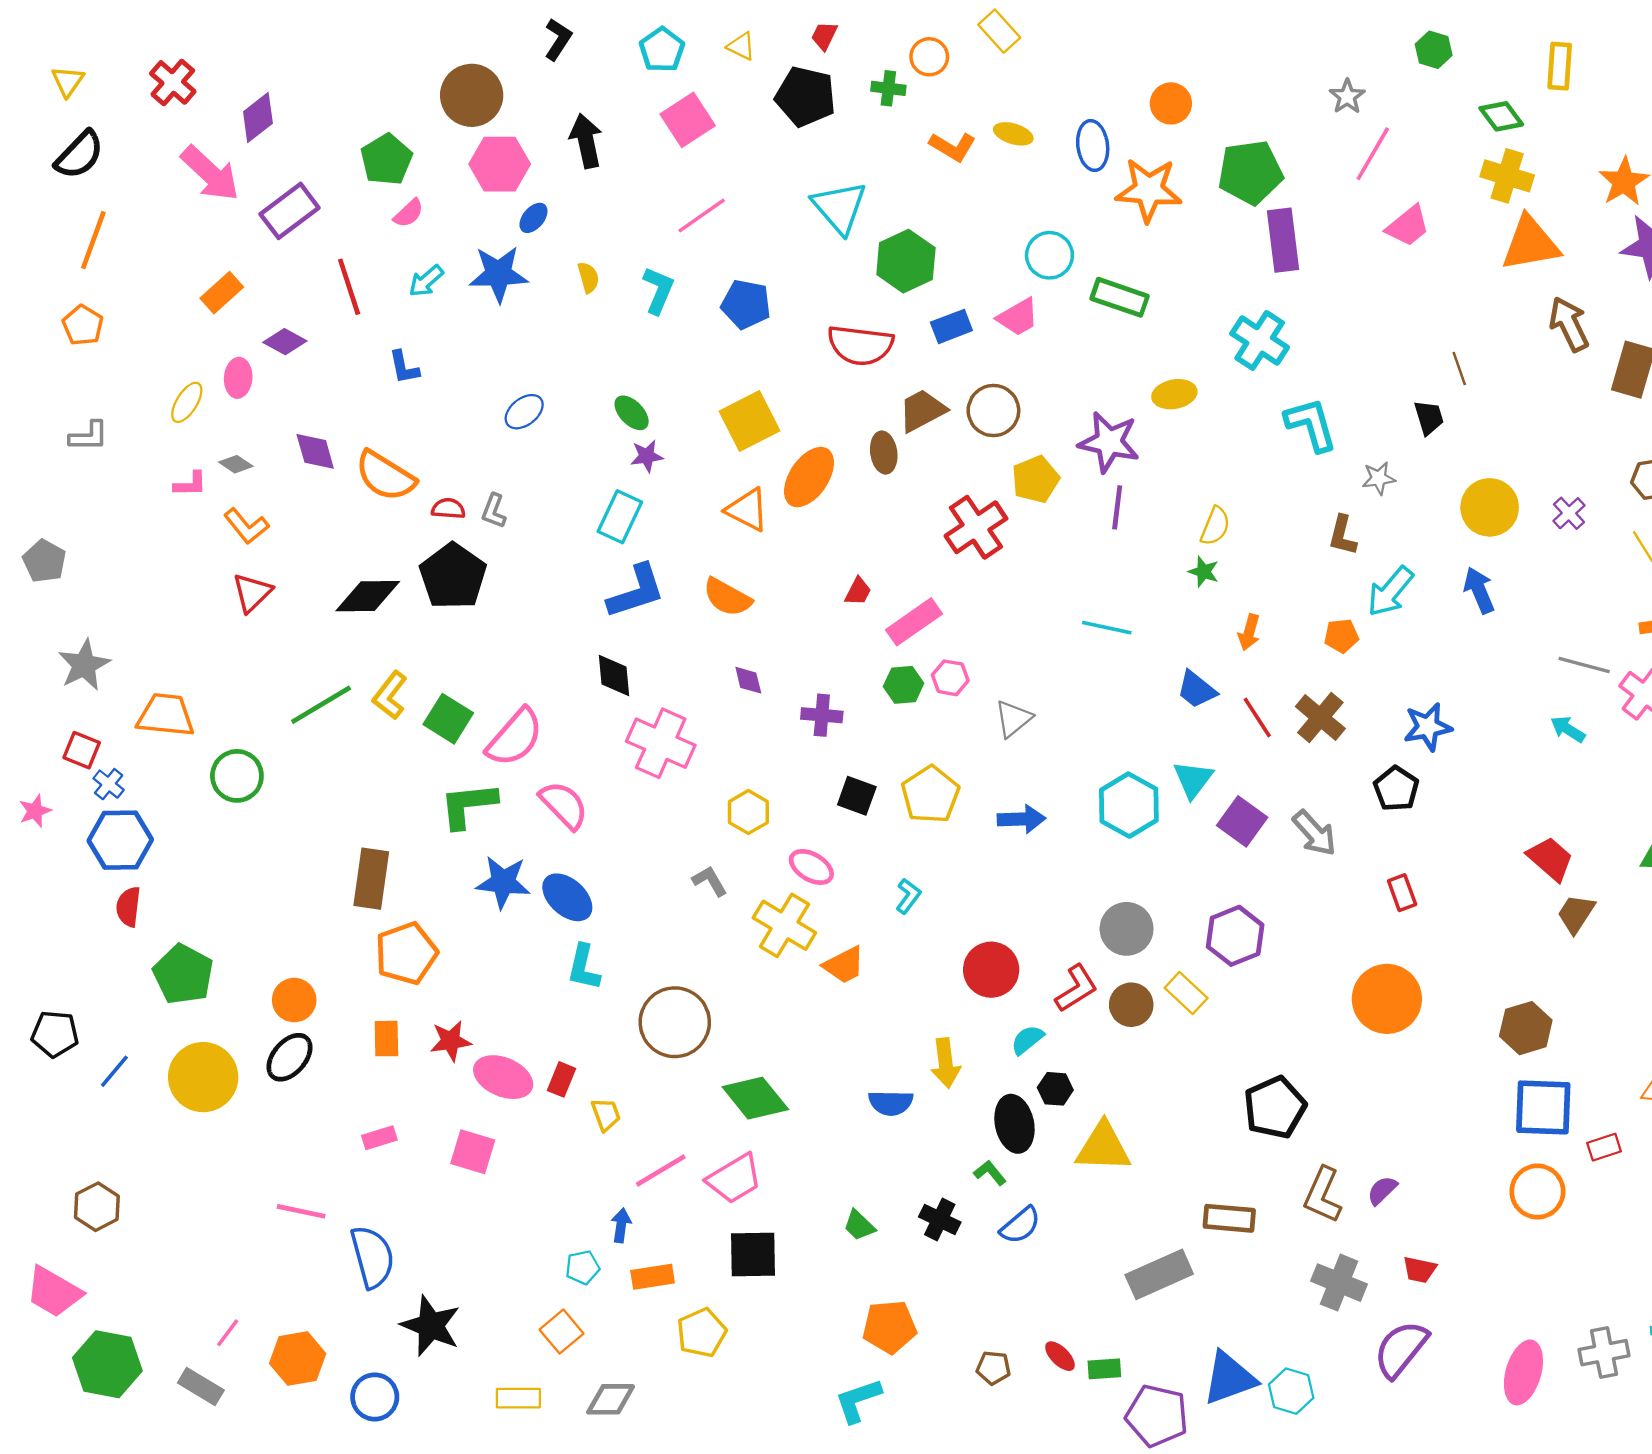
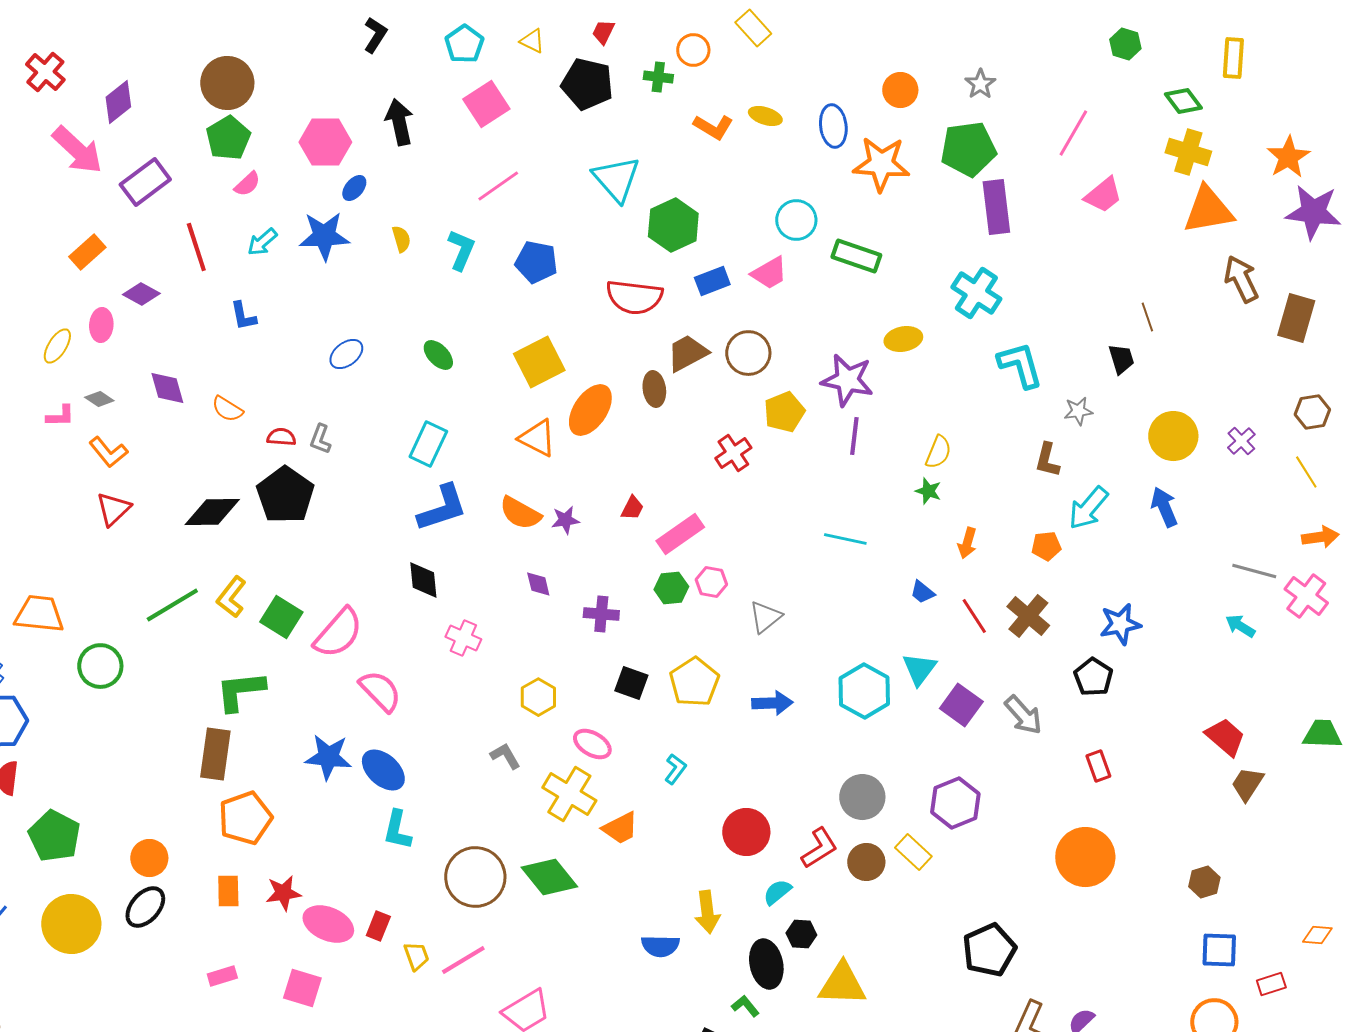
brown circle: (472, 95) -> (227, 83), moved
gray star: (1347, 96) -> (980, 84), moved
purple star: (647, 456) -> (565, 520), moved
orange semicircle: (385, 476) -> (227, 409), size x0.6
red cross: (976, 527) -> (733, 453), size x0.7
blue trapezoid: (1197, 690) -> (922, 592), size x0.7
pink cross: (661, 743) -> (463, 638), size x0.6
green L-shape: (468, 805) -> (240, 691), moved
brown hexagon: (1526, 1028) -> (1204, 882), size x0.7
green diamond: (755, 1098) -> (549, 877), moved
blue square: (1543, 1107) -> (1219, 950), size x0.7
pink line: (661, 1170) -> (463, 960), moved

